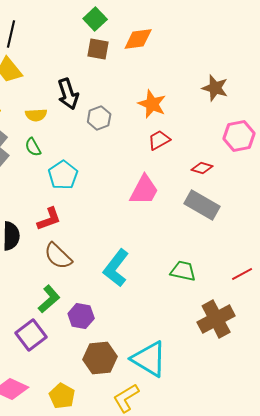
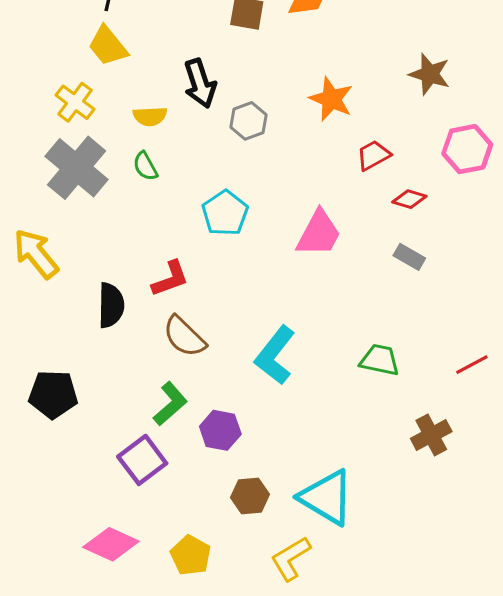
red trapezoid: (159, 140) -> (373, 155), moved
cyan pentagon: (63, 175) -> (225, 213), moved
gray rectangle: (202, 205) -> (409, 257), size x0.6
brown cross: (216, 319) -> (431, 435), size x0.7
brown hexagon: (100, 358) -> (250, 496), size x0.7

